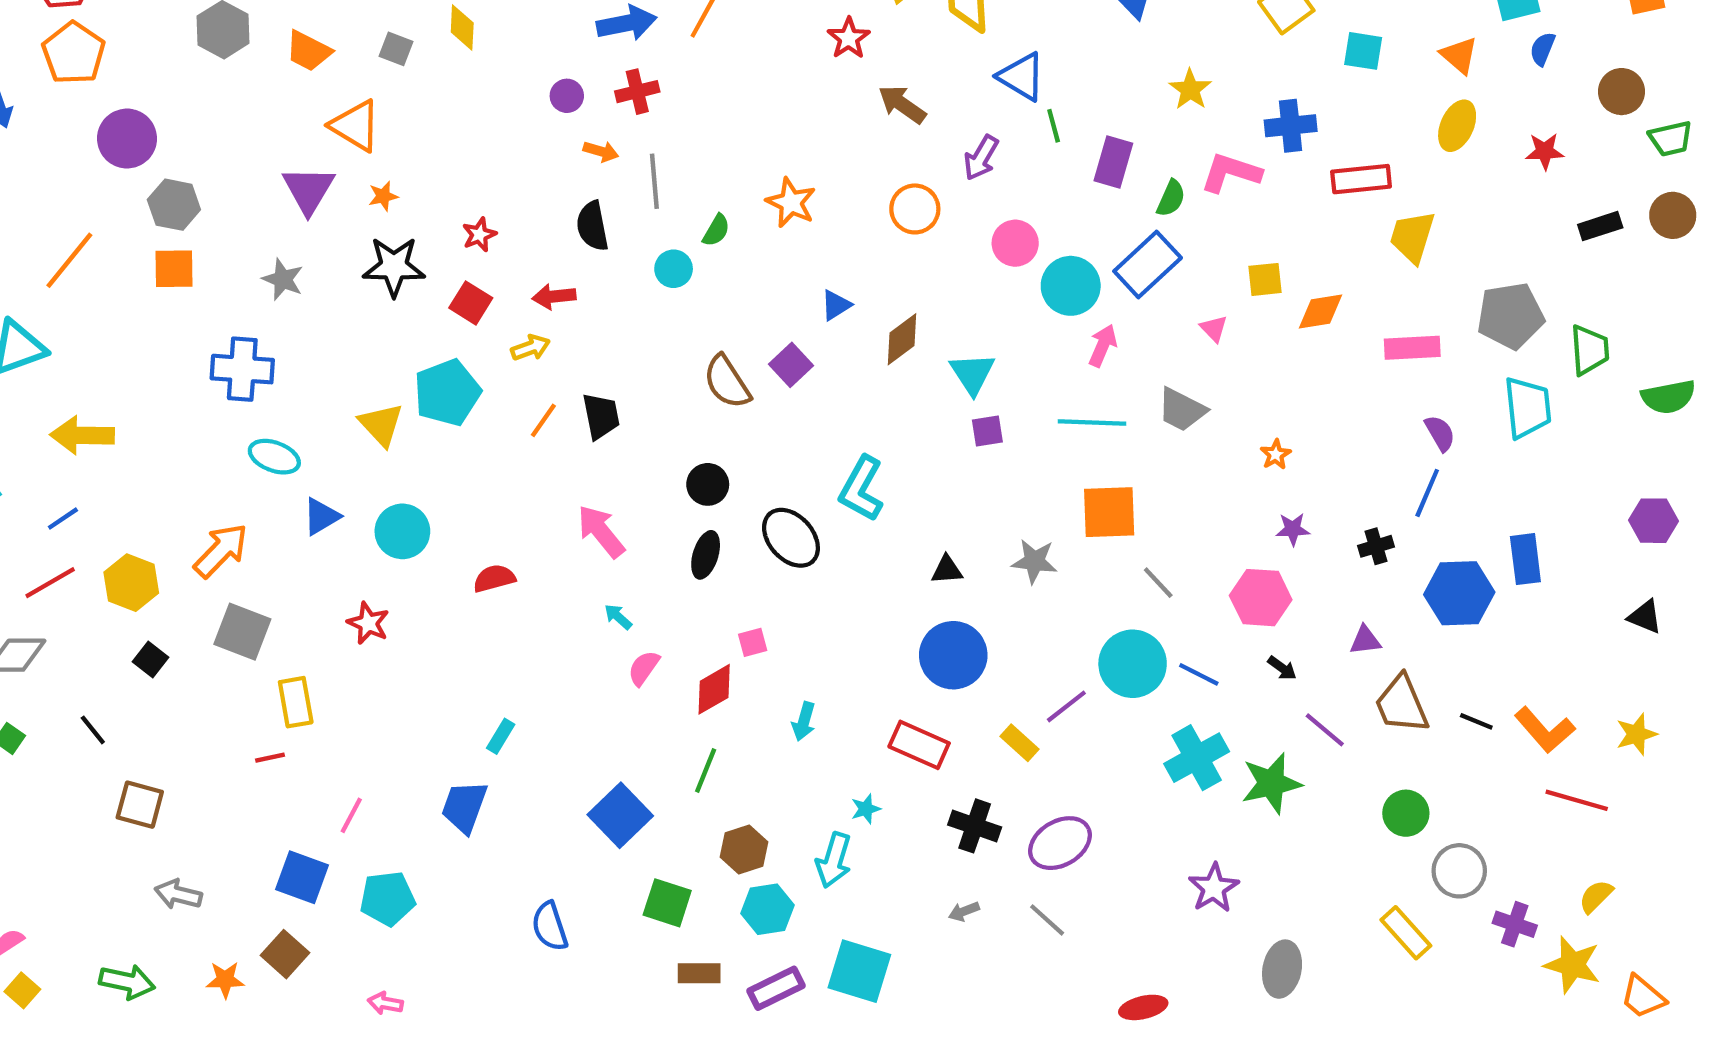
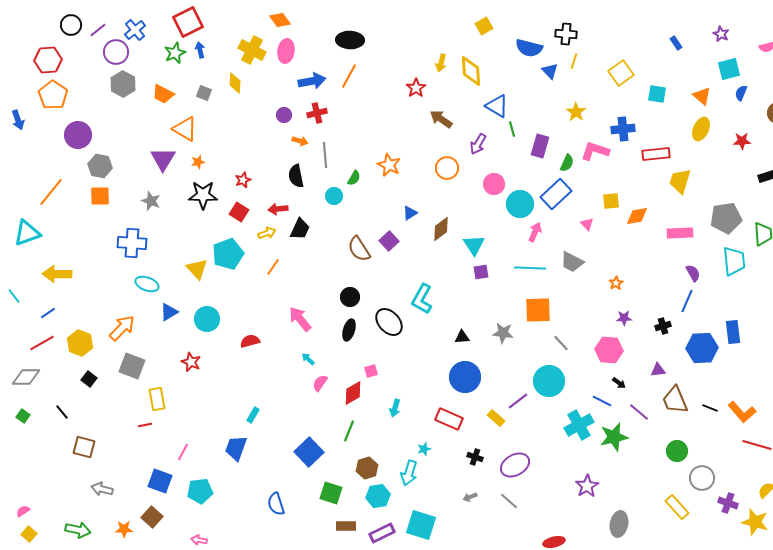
black trapezoid: (601, 416) -> (300, 229), moved, turned 35
blue line: (1199, 674) -> (602, 401), moved
black cross: (975, 826) -> (475, 457), size x0.7

